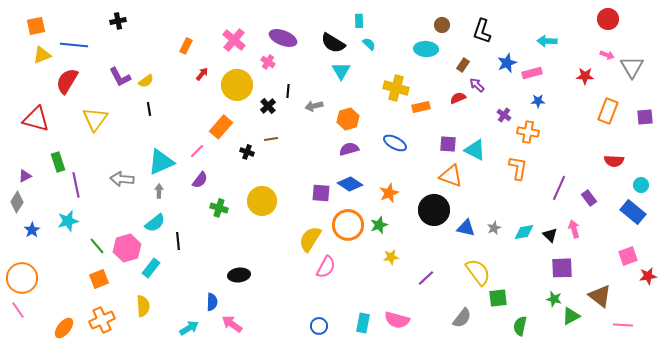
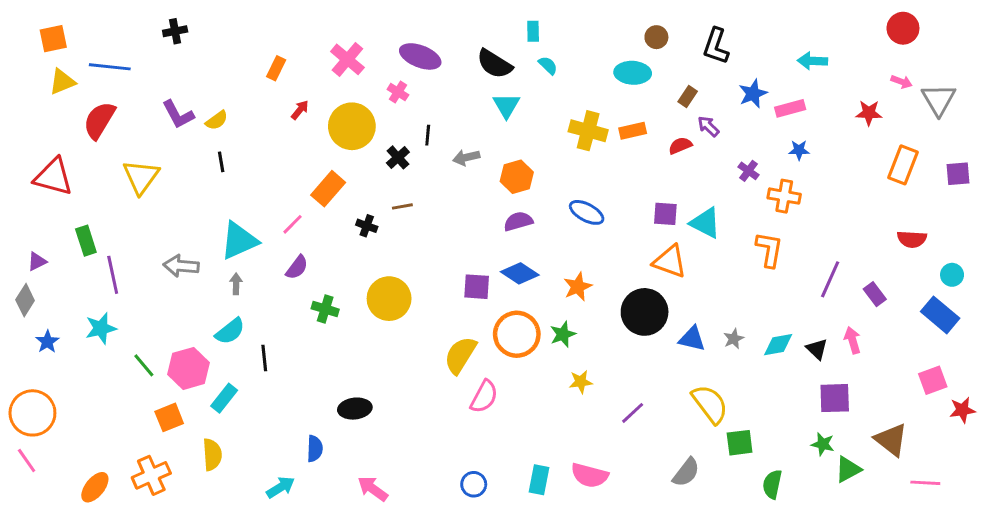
orange rectangle: (421, 107) -> (633, 131), moved
orange square: (99, 279) -> (169, 417), moved
pink arrow: (232, 324) -> (373, 489), moved

